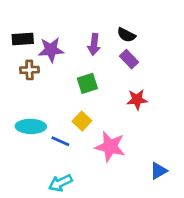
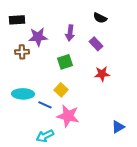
black semicircle: (126, 35) -> (100, 18), moved
black rectangle: (23, 39) -> (17, 20), moved
pink star: (110, 147) -> (68, 116), moved

